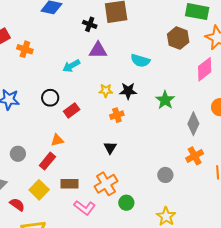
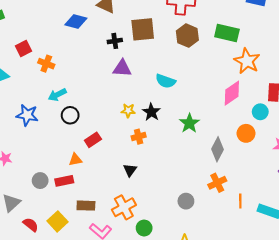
black cross: (90, 24) -> (115, 41), turned -32
brown hexagon: (178, 38) -> (187, 36), moved
cyan arrow: (71, 66) -> (57, 95), moved
black star: (128, 91) -> (151, 112), turned 30
red rectangle: (72, 110) -> (93, 140), moved
gray circle: (18, 154) -> (40, 181), moved
red rectangle: (47, 161) -> (64, 181), turned 36
yellow square: (39, 190) -> (57, 221), moved

